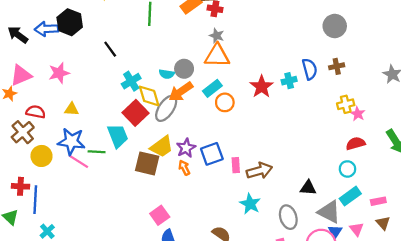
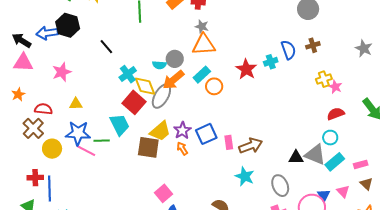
pink triangle: (21, 75) -> (23, 63), moved, turned 30
gray triangle: (329, 212) -> (315, 155), moved

